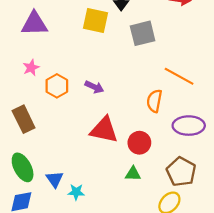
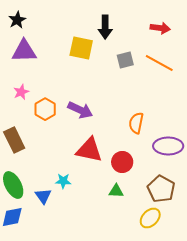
gray square: (143, 33) -> (125, 60), size x0.7
orange line: (179, 76) -> (159, 63), moved
purple arrow: (94, 87) -> (80, 110), size x1.4
cyan star: (76, 192) -> (63, 181), moved

